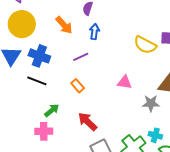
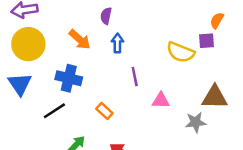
blue cross: (39, 56) -> (69, 78), moved
purple line: (81, 57) -> (135, 77), moved, turned -70
black line: (37, 81) -> (54, 111), turned -48

